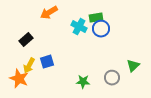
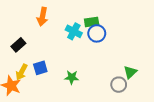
orange arrow: (49, 13) -> (42, 17), turned -48
gray circle: (112, 78) -> (119, 85), moved
green star: (83, 82) -> (72, 77), moved

